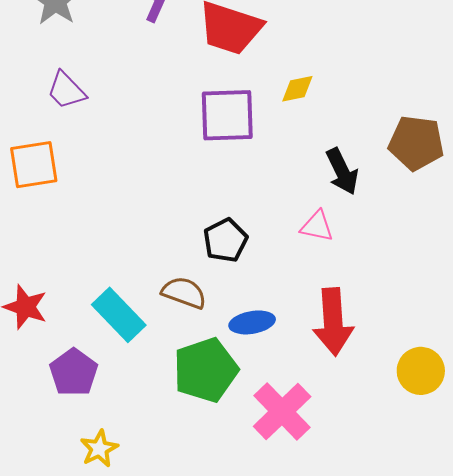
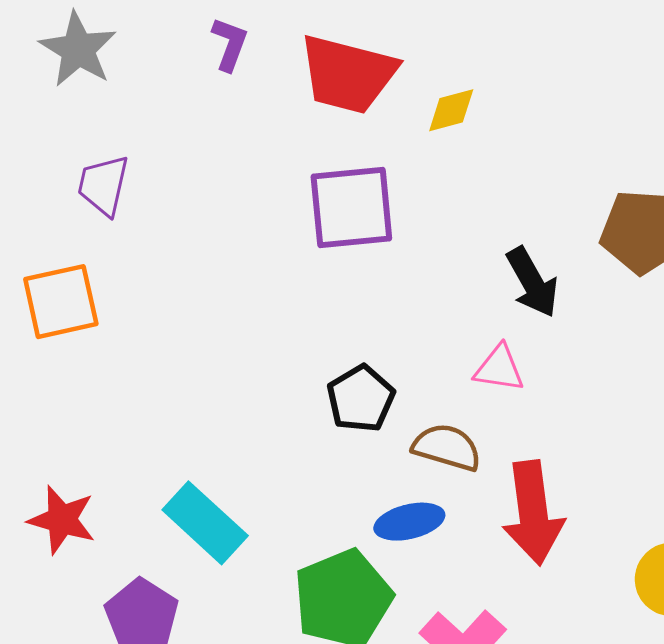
yellow diamond: (297, 89) -> (451, 110), moved
purple trapezoid: (66, 90) -> (103, 185), turned 60
brown semicircle: (184, 293) -> (447, 447), moved

